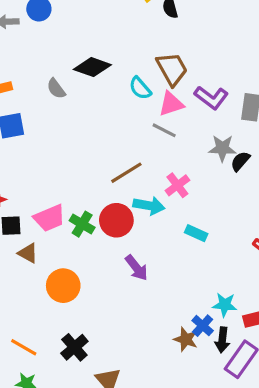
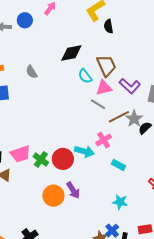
black diamond: (92, 67) -> (71, 53), moved, turned -35
gray star: (222, 148) -> (134, 119), turned 30
brown line: (126, 173) -> (119, 117), moved
cyan rectangle: (196, 233) -> (118, 165), moved
orange circle: (63, 286) -> (53, 196), moved
cyan star: (225, 305) -> (120, 202), moved

